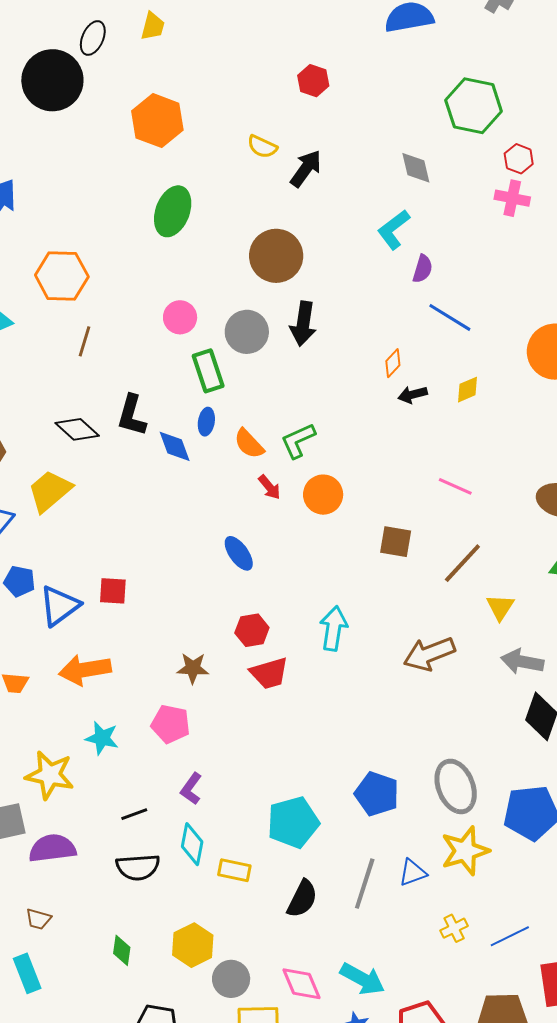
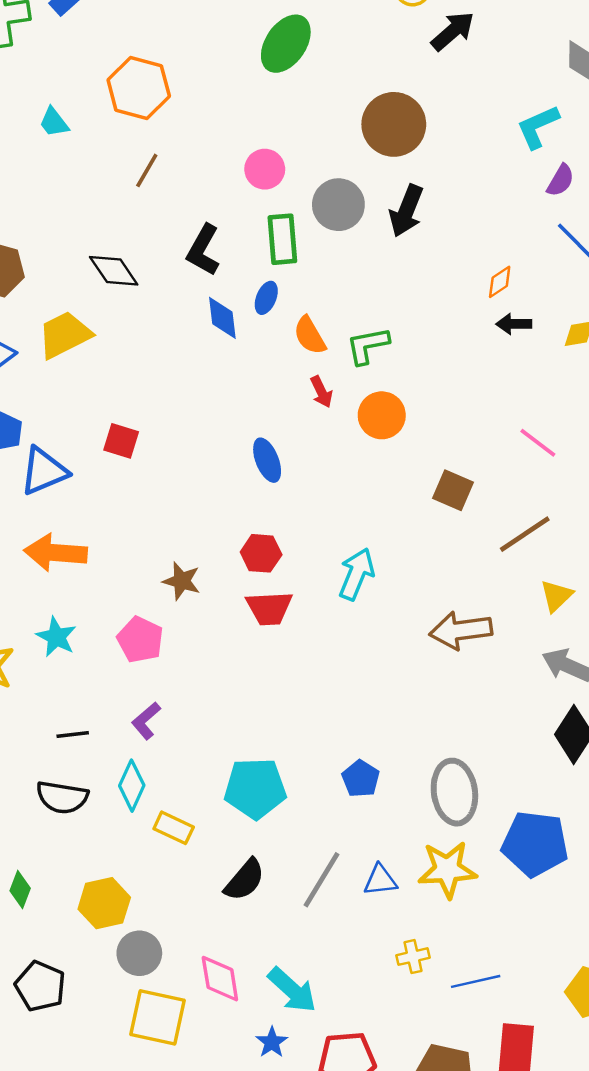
black L-shape: (132, 415) -> (203, 250), moved
red square: (113, 591) -> (121, 441), moved
blue pentagon: (377, 794) -> (361, 779), size x0.7

